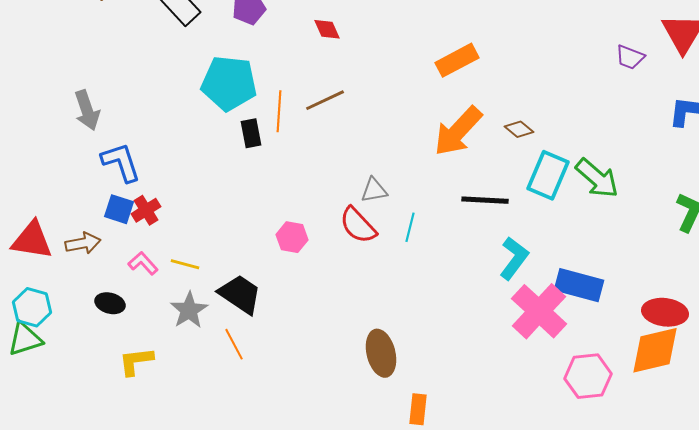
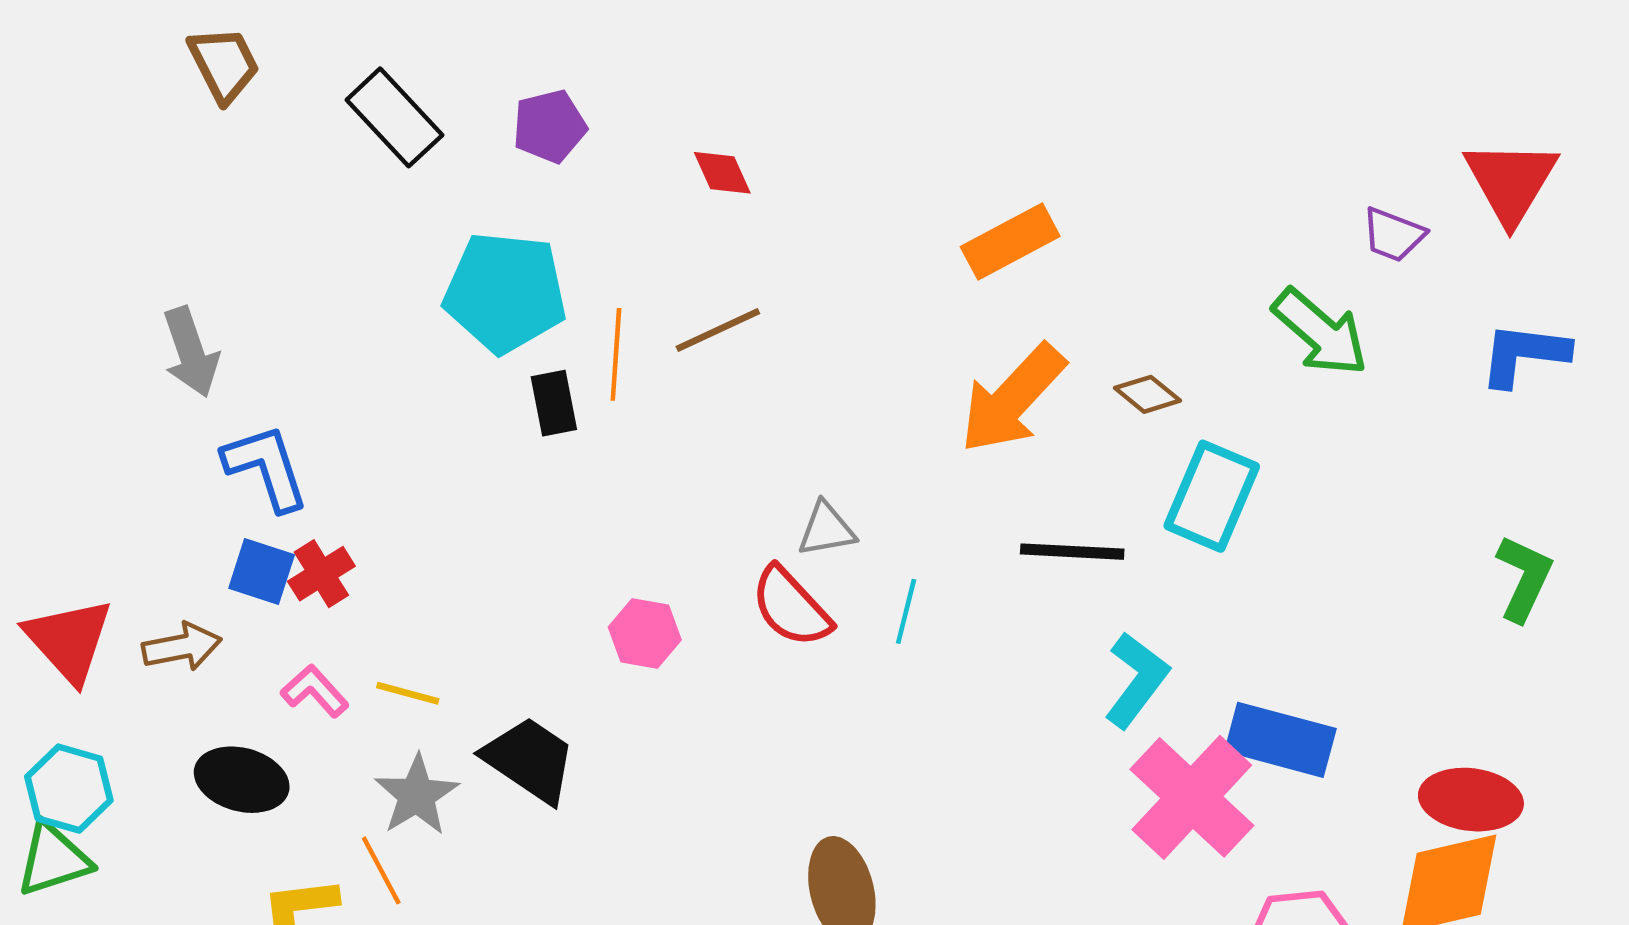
green arrow: (597, 178) -> (1320, 332), moved
red triangle: (32, 240) -> (69, 640), turned 39
black ellipse: (110, 303) -> (242, 780), size x1.4
orange line: (234, 344) -> (381, 870), moved

